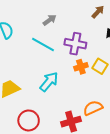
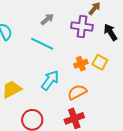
purple cross: (75, 44) -> (82, 27), moved
orange semicircle: (93, 108) -> (77, 92), moved

